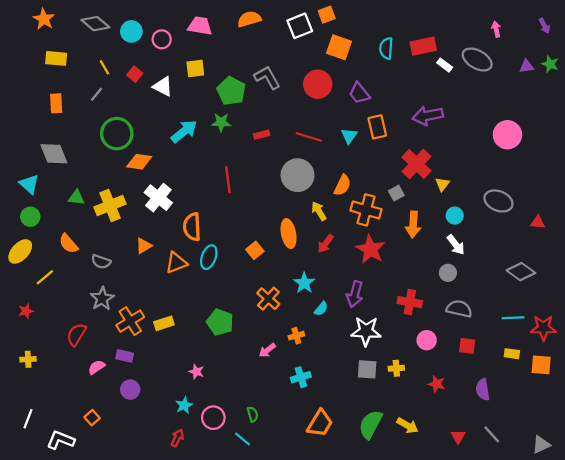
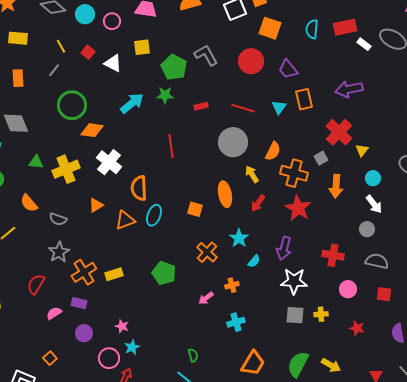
orange square: (255, 250) -> (195, 209), turned -35
pink star: (196, 372) -> (122, 326), moved
pink circle: (213, 418) -> (109, 358), moved

